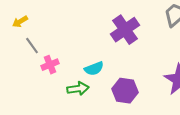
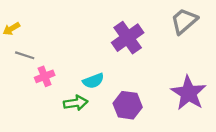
gray line: (32, 46) -> (25, 55), turned -36

